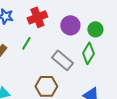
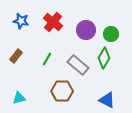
red cross: (37, 17) -> (53, 22), turned -30
green line: (26, 43) -> (47, 59), moved

